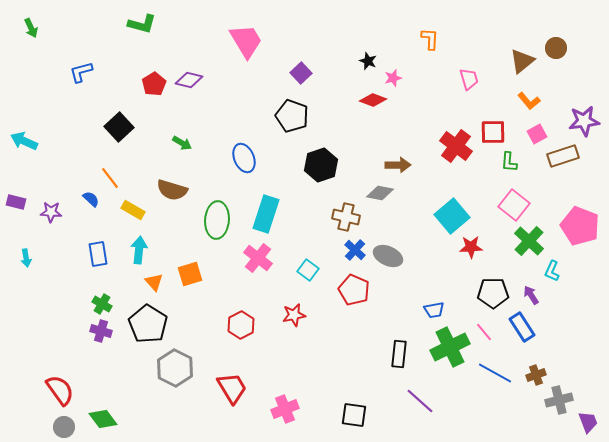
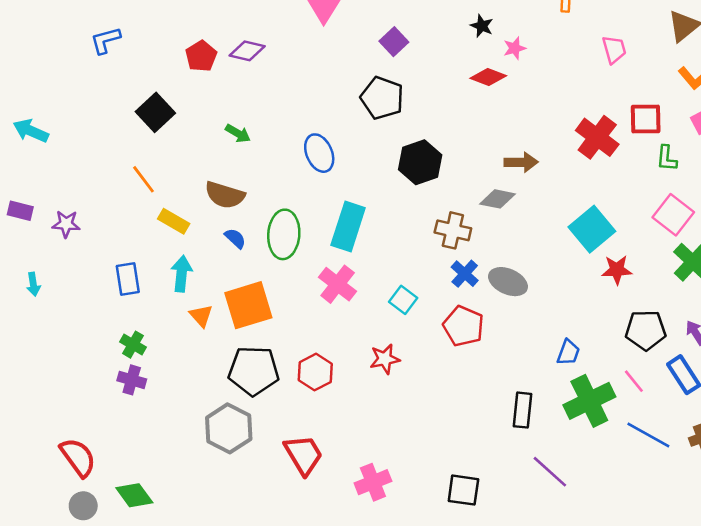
blue semicircle: (91, 199) -> (235, 238), moved
orange square: (190, 274) -> (248, 305), size x1.5
blue trapezoid: (434, 310) -> (568, 352), turned -60
black pentagon: (148, 324) -> (254, 371), moved, turned -30

